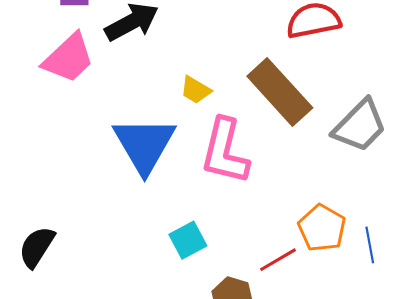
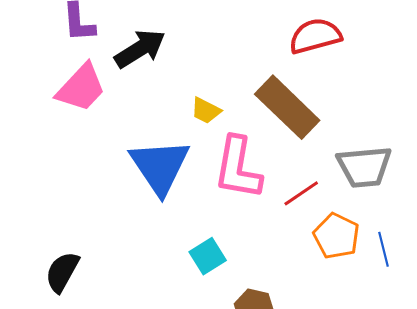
gray trapezoid: (360, 126) -> (364, 167), moved, turned 44
red line: (278, 260) -> (301, 193), moved

